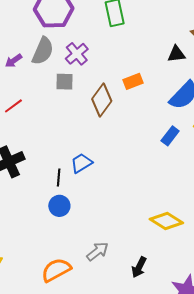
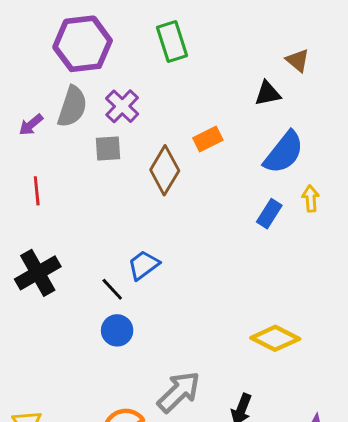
red line: (13, 106) -> (37, 191), turned -54
black line: (59, 178) -> (112, 289), turned -42
gray arrow: (97, 251) -> (179, 392), size x1.4

